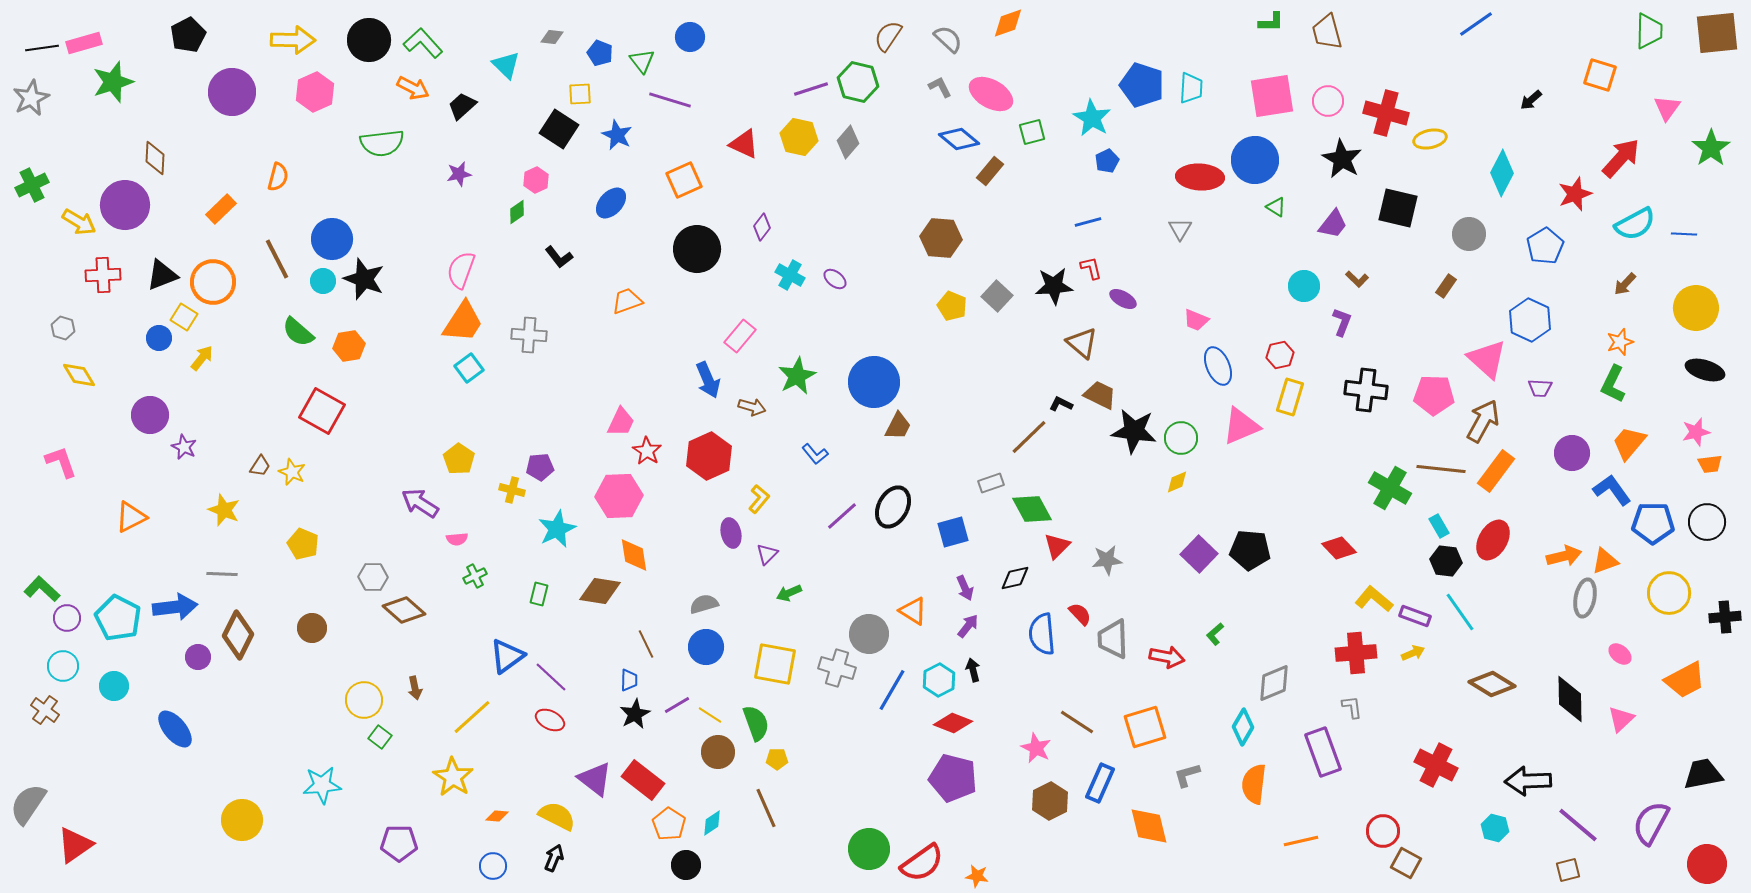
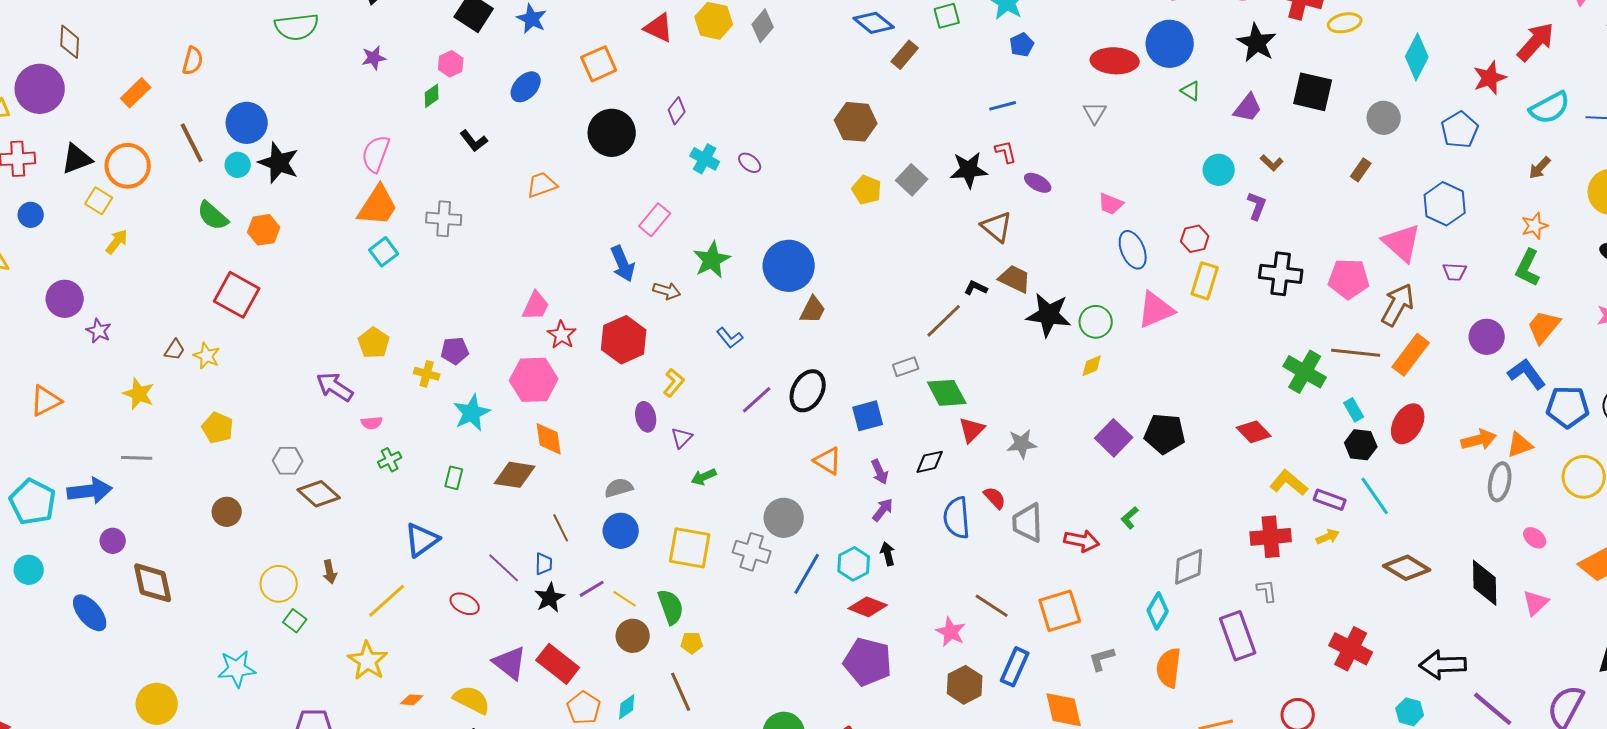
blue circle: (159, 338) -> (31, 215), moved
orange triangle: (913, 611) -> (828, 461), moved
brown diamond: (238, 635) -> (153, 583), moved, turned -39
purple line: (551, 677) -> (504, 568), moved

